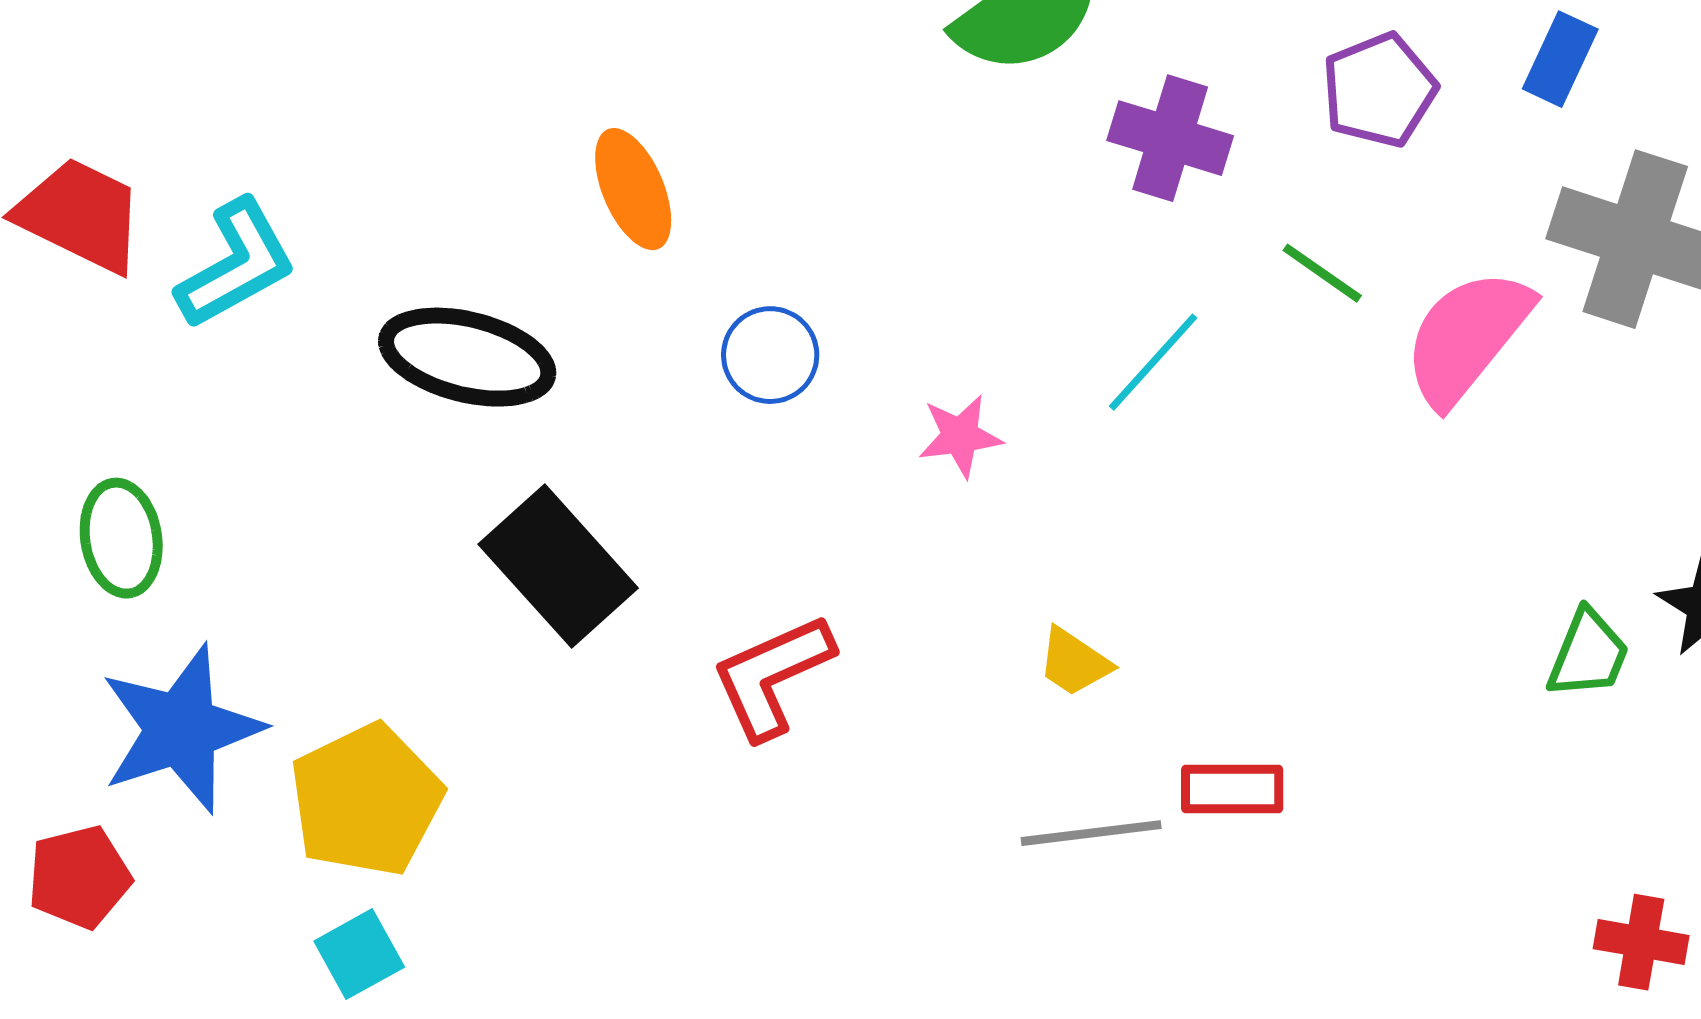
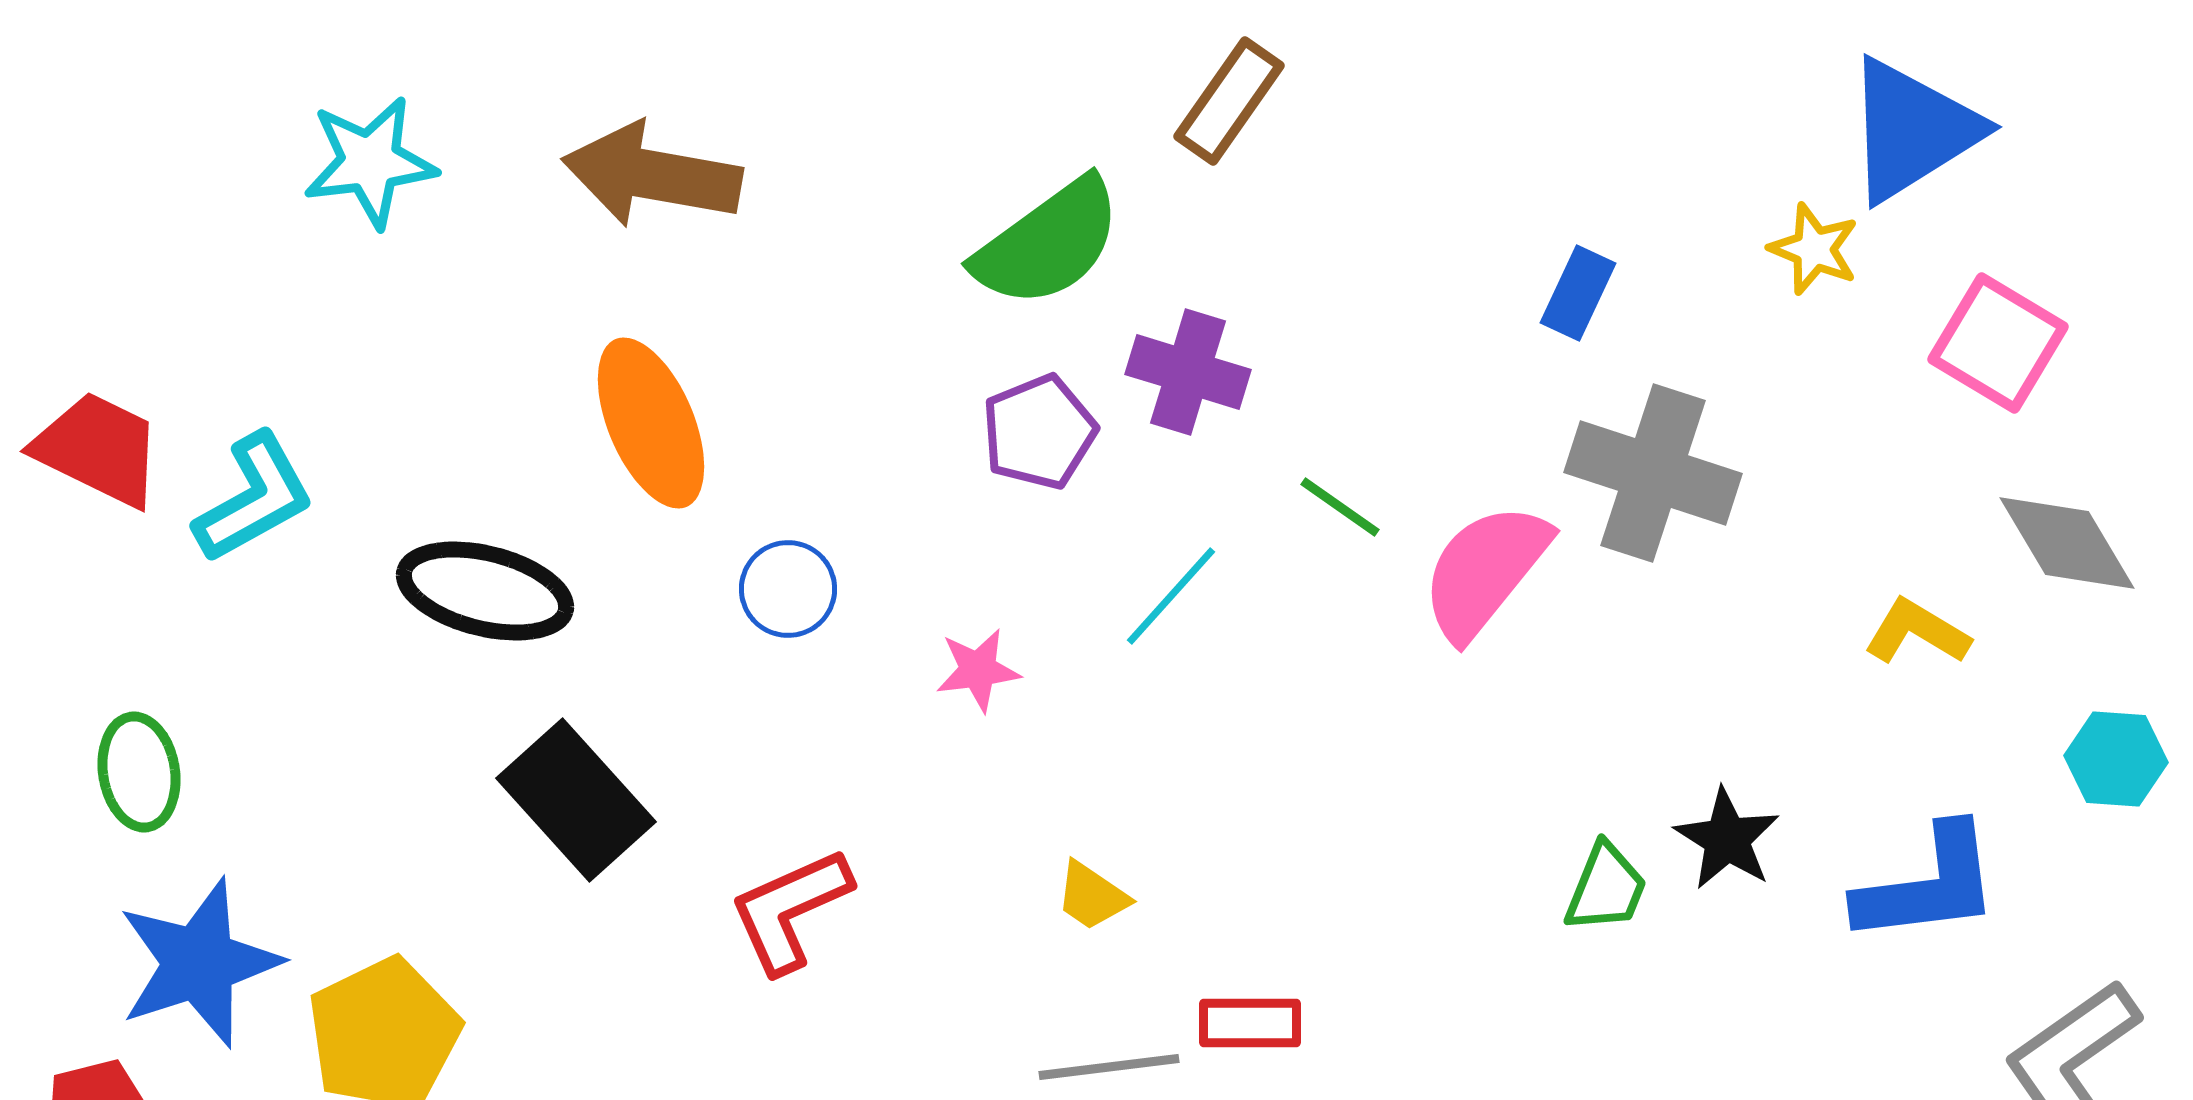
purple pentagon: (1379, 90) -> (1039, 432), moved
orange ellipse: (633, 189) -> (651, 423), size x1.4

